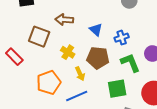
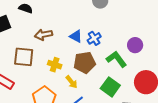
blue cross: (122, 38) -> (94, 38), moved
green square: (117, 89) -> (110, 87), turned -30

